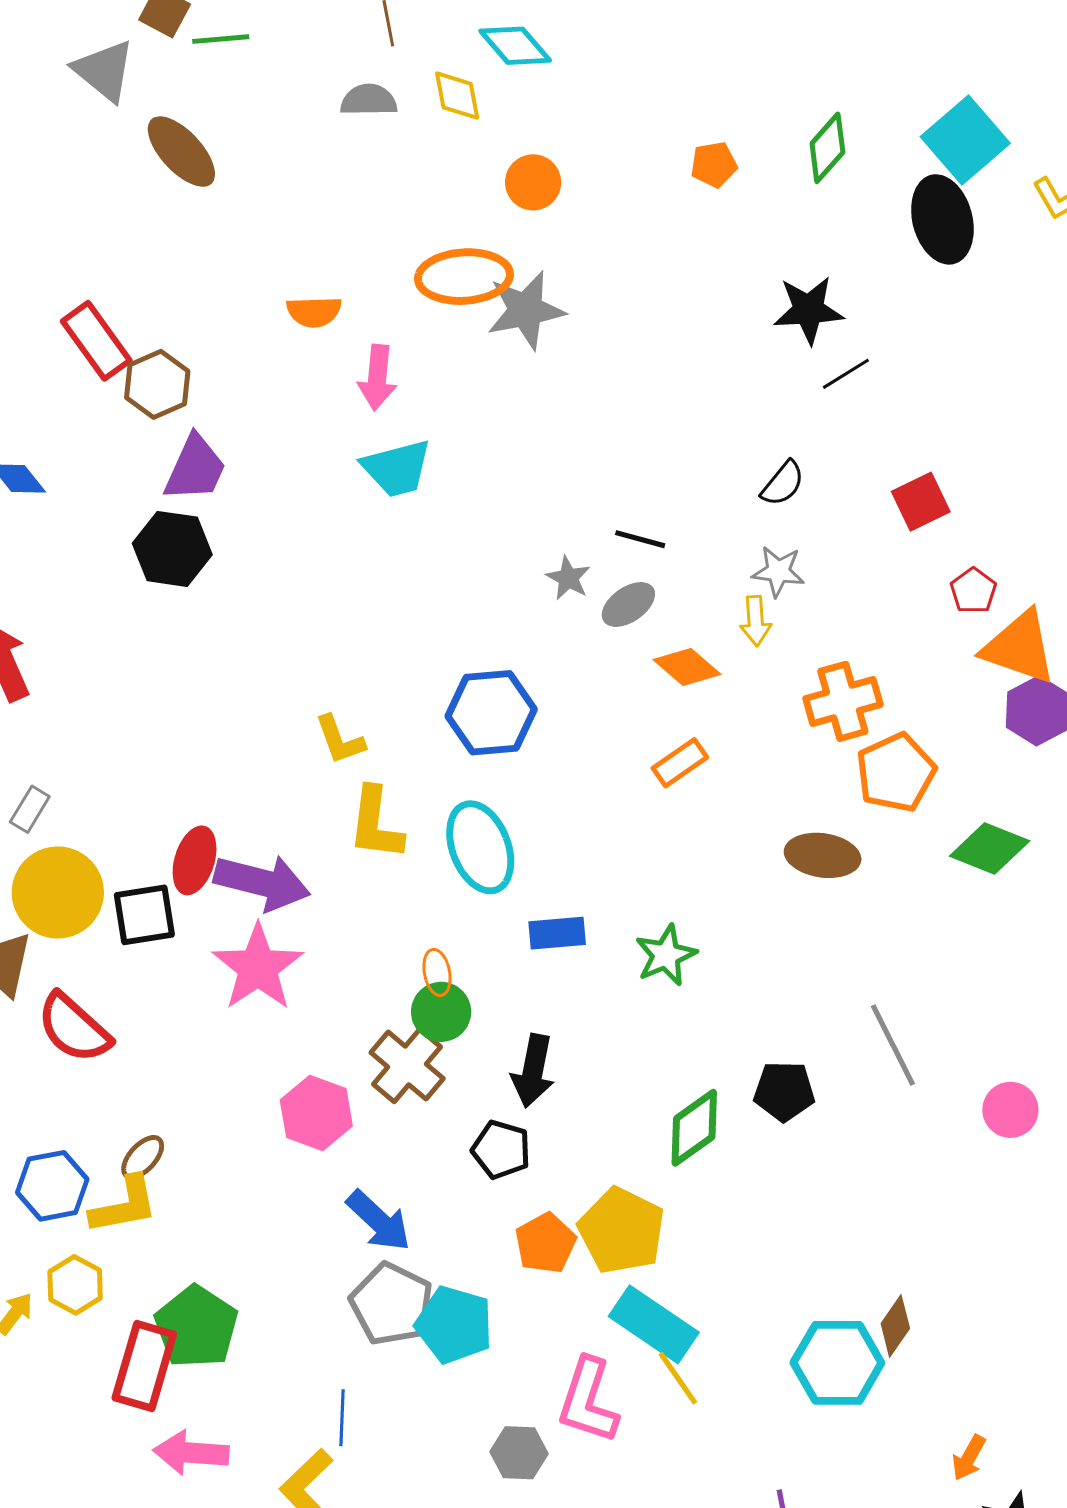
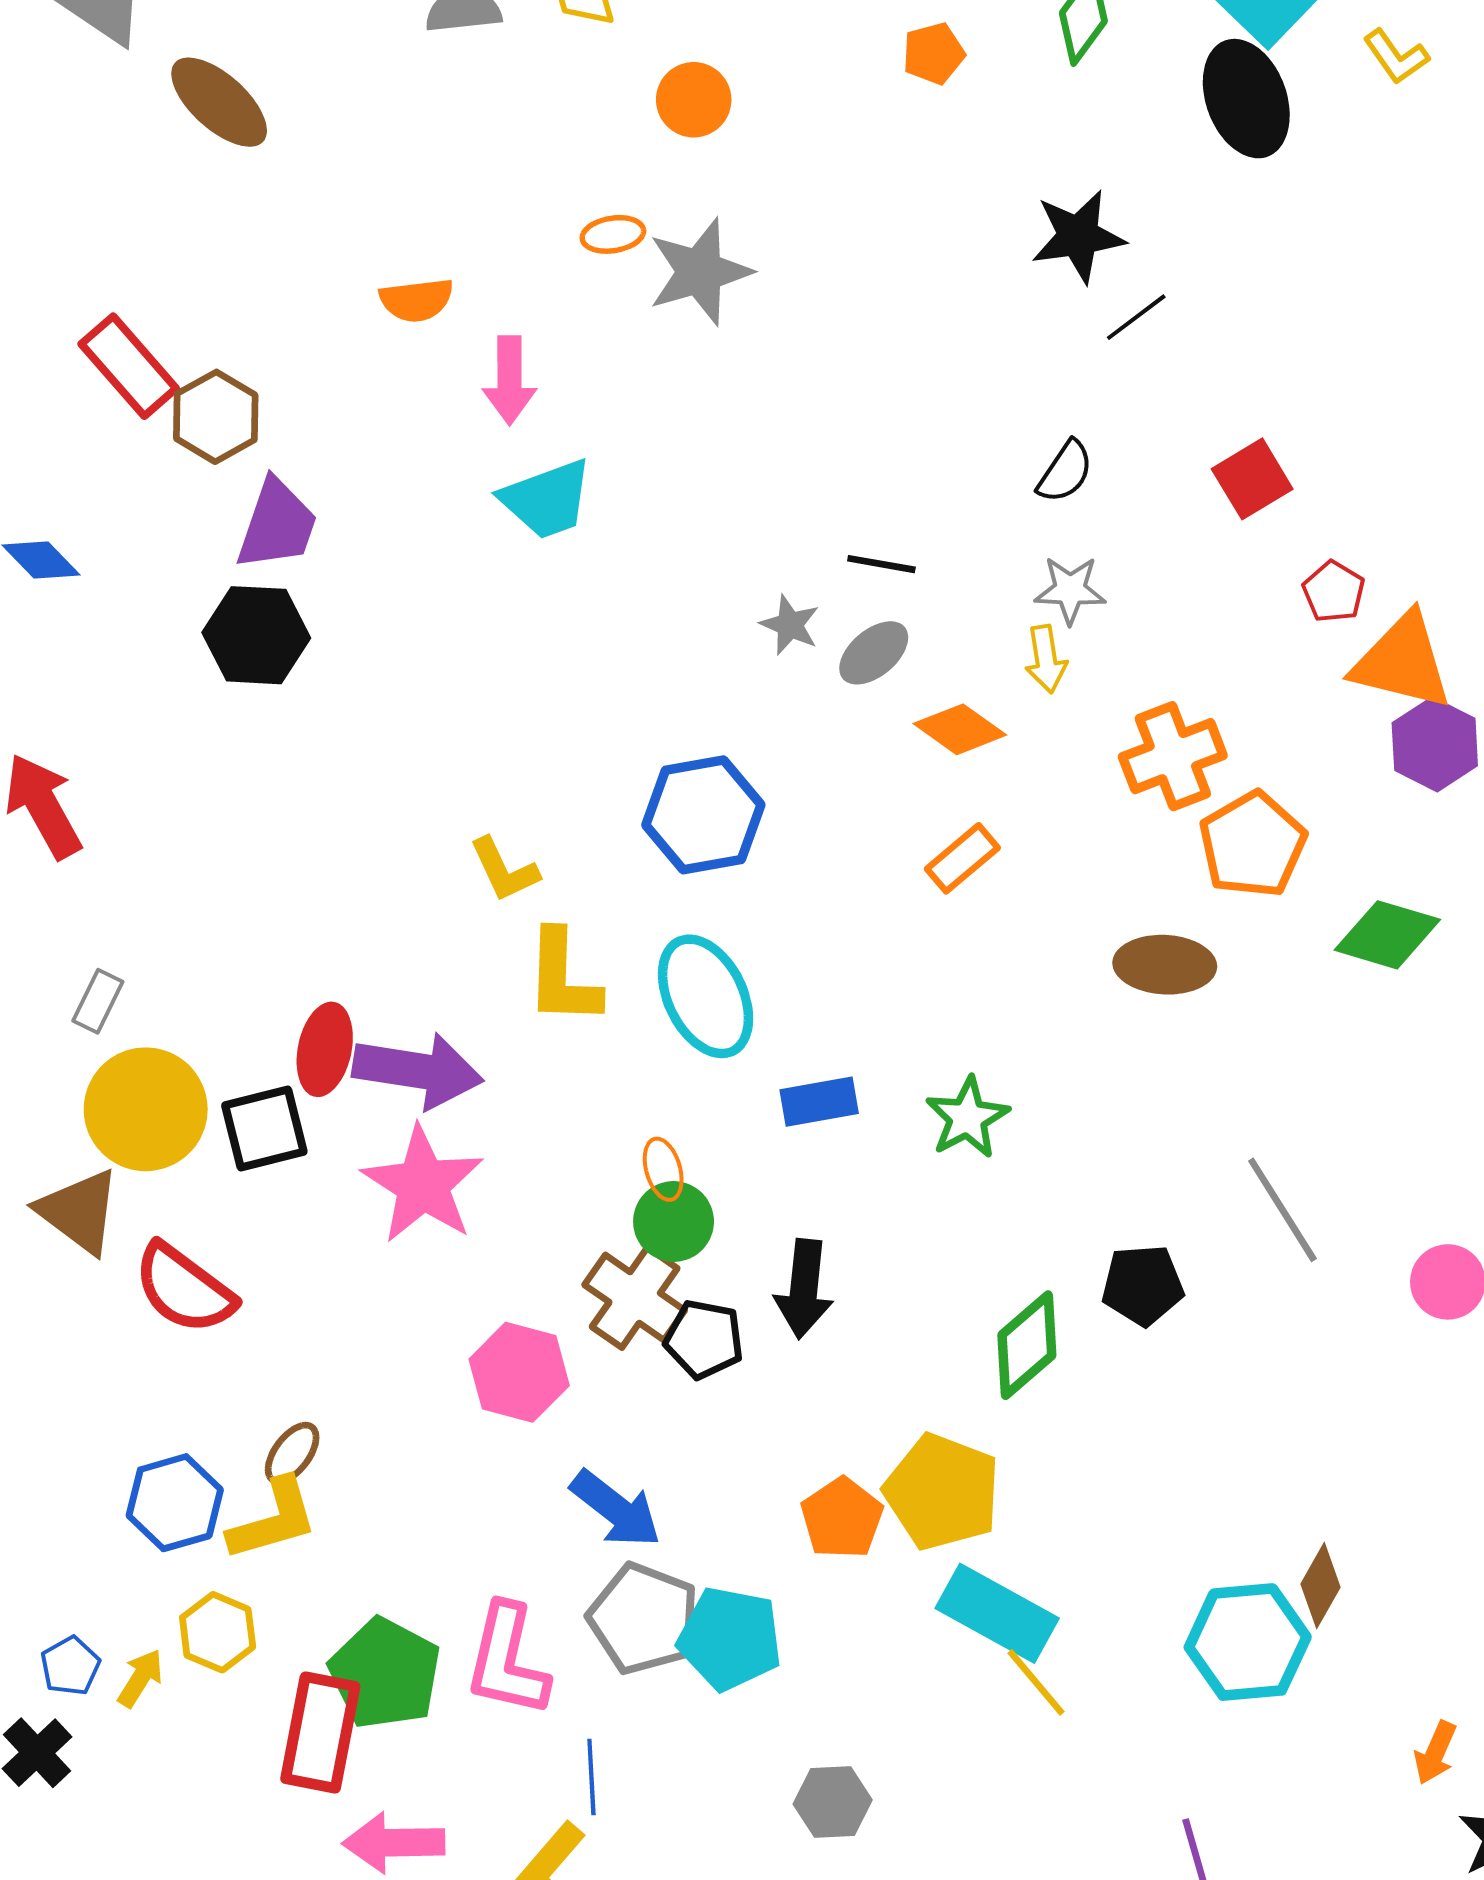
orange ellipse: (464, 277) -> (613, 234), size x0.5
black pentagon: (501, 1150) -> (704, 1339), moved
pink L-shape: (588, 1401) -> (507, 1660), moved

